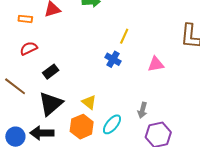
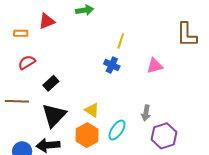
brown line: (15, 86) -> (17, 101), turned -30

